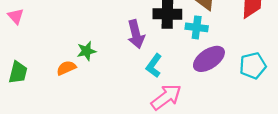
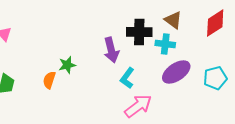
orange semicircle: (66, 68) -> (49, 80), turned -48

